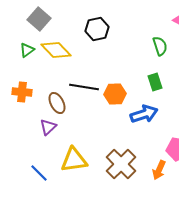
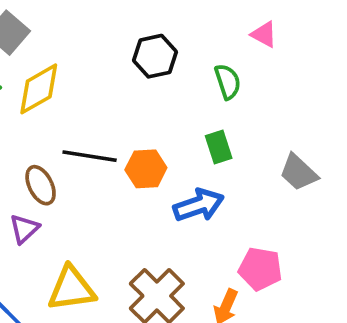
black hexagon: (97, 29) -> (155, 56), moved
yellow diamond: (56, 50) -> (39, 89), turned -76

